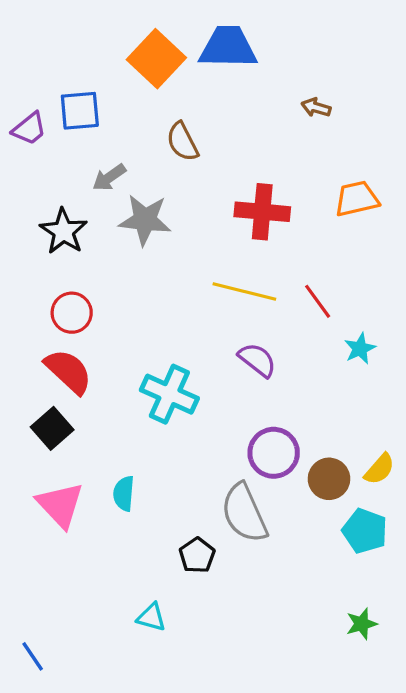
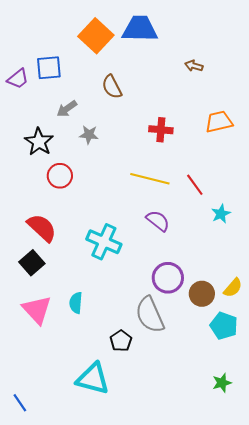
red cross: (262, 212) -> (161, 130), size x0.7
gray star: (145, 220) -> (89, 135), size x0.6
red circle: (72, 313) -> (60, 176), moved
cyan triangle: (151, 617) -> (93, 379), size x1.8

